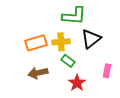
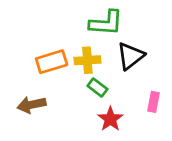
brown arrow: (38, 73) -> (31, 105), moved

